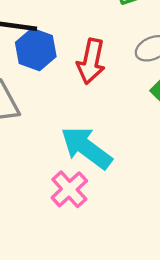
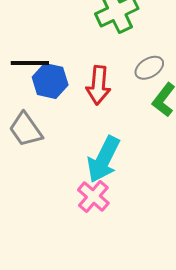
cyan arrow: (86, 148) -> (103, 159), turned -93

